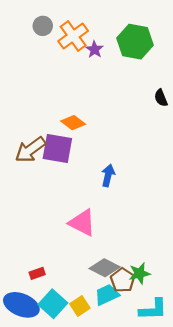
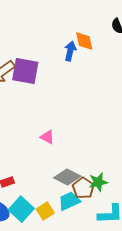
orange diamond: (73, 123) -> (84, 41), moved, turned 40
blue arrow: (108, 176) -> (70, 51), moved
pink triangle: (82, 223) -> (47, 137), size x0.6

